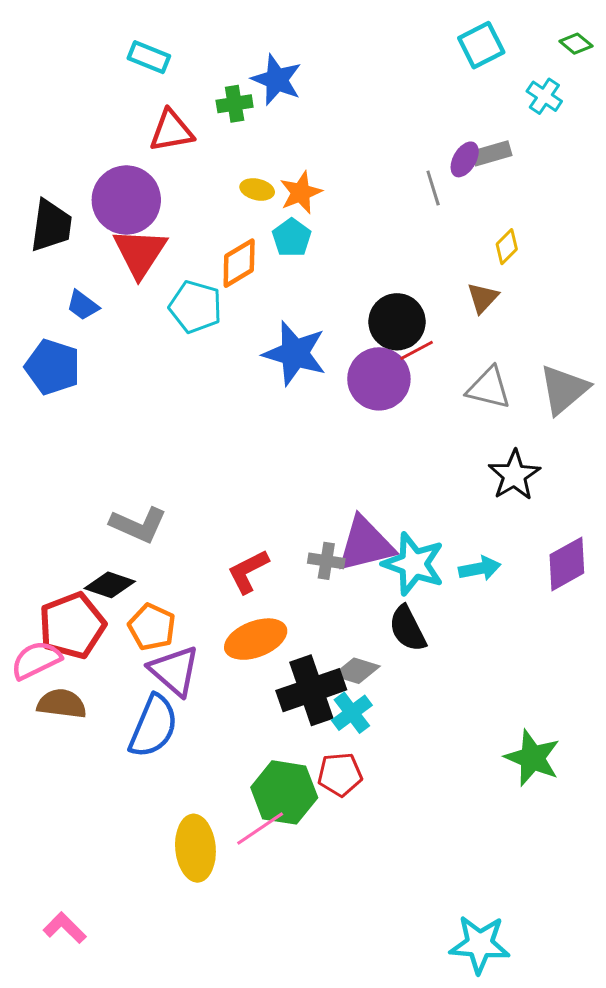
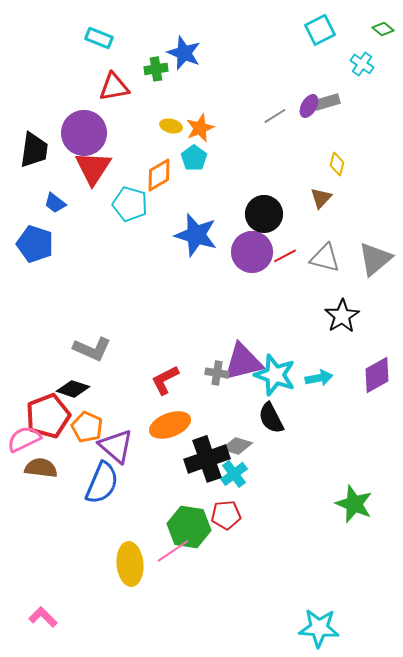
gray line: (433, 188) -> (275, 116), moved, turned 75
yellow diamond: (507, 247) -> (337, 164), turned -30
red line: (417, 350) -> (285, 256), moved
orange pentagon: (152, 627) -> (87, 427), moved

